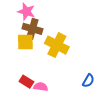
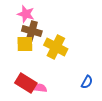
red rectangle: (26, 82) -> (26, 83), size x1.5

